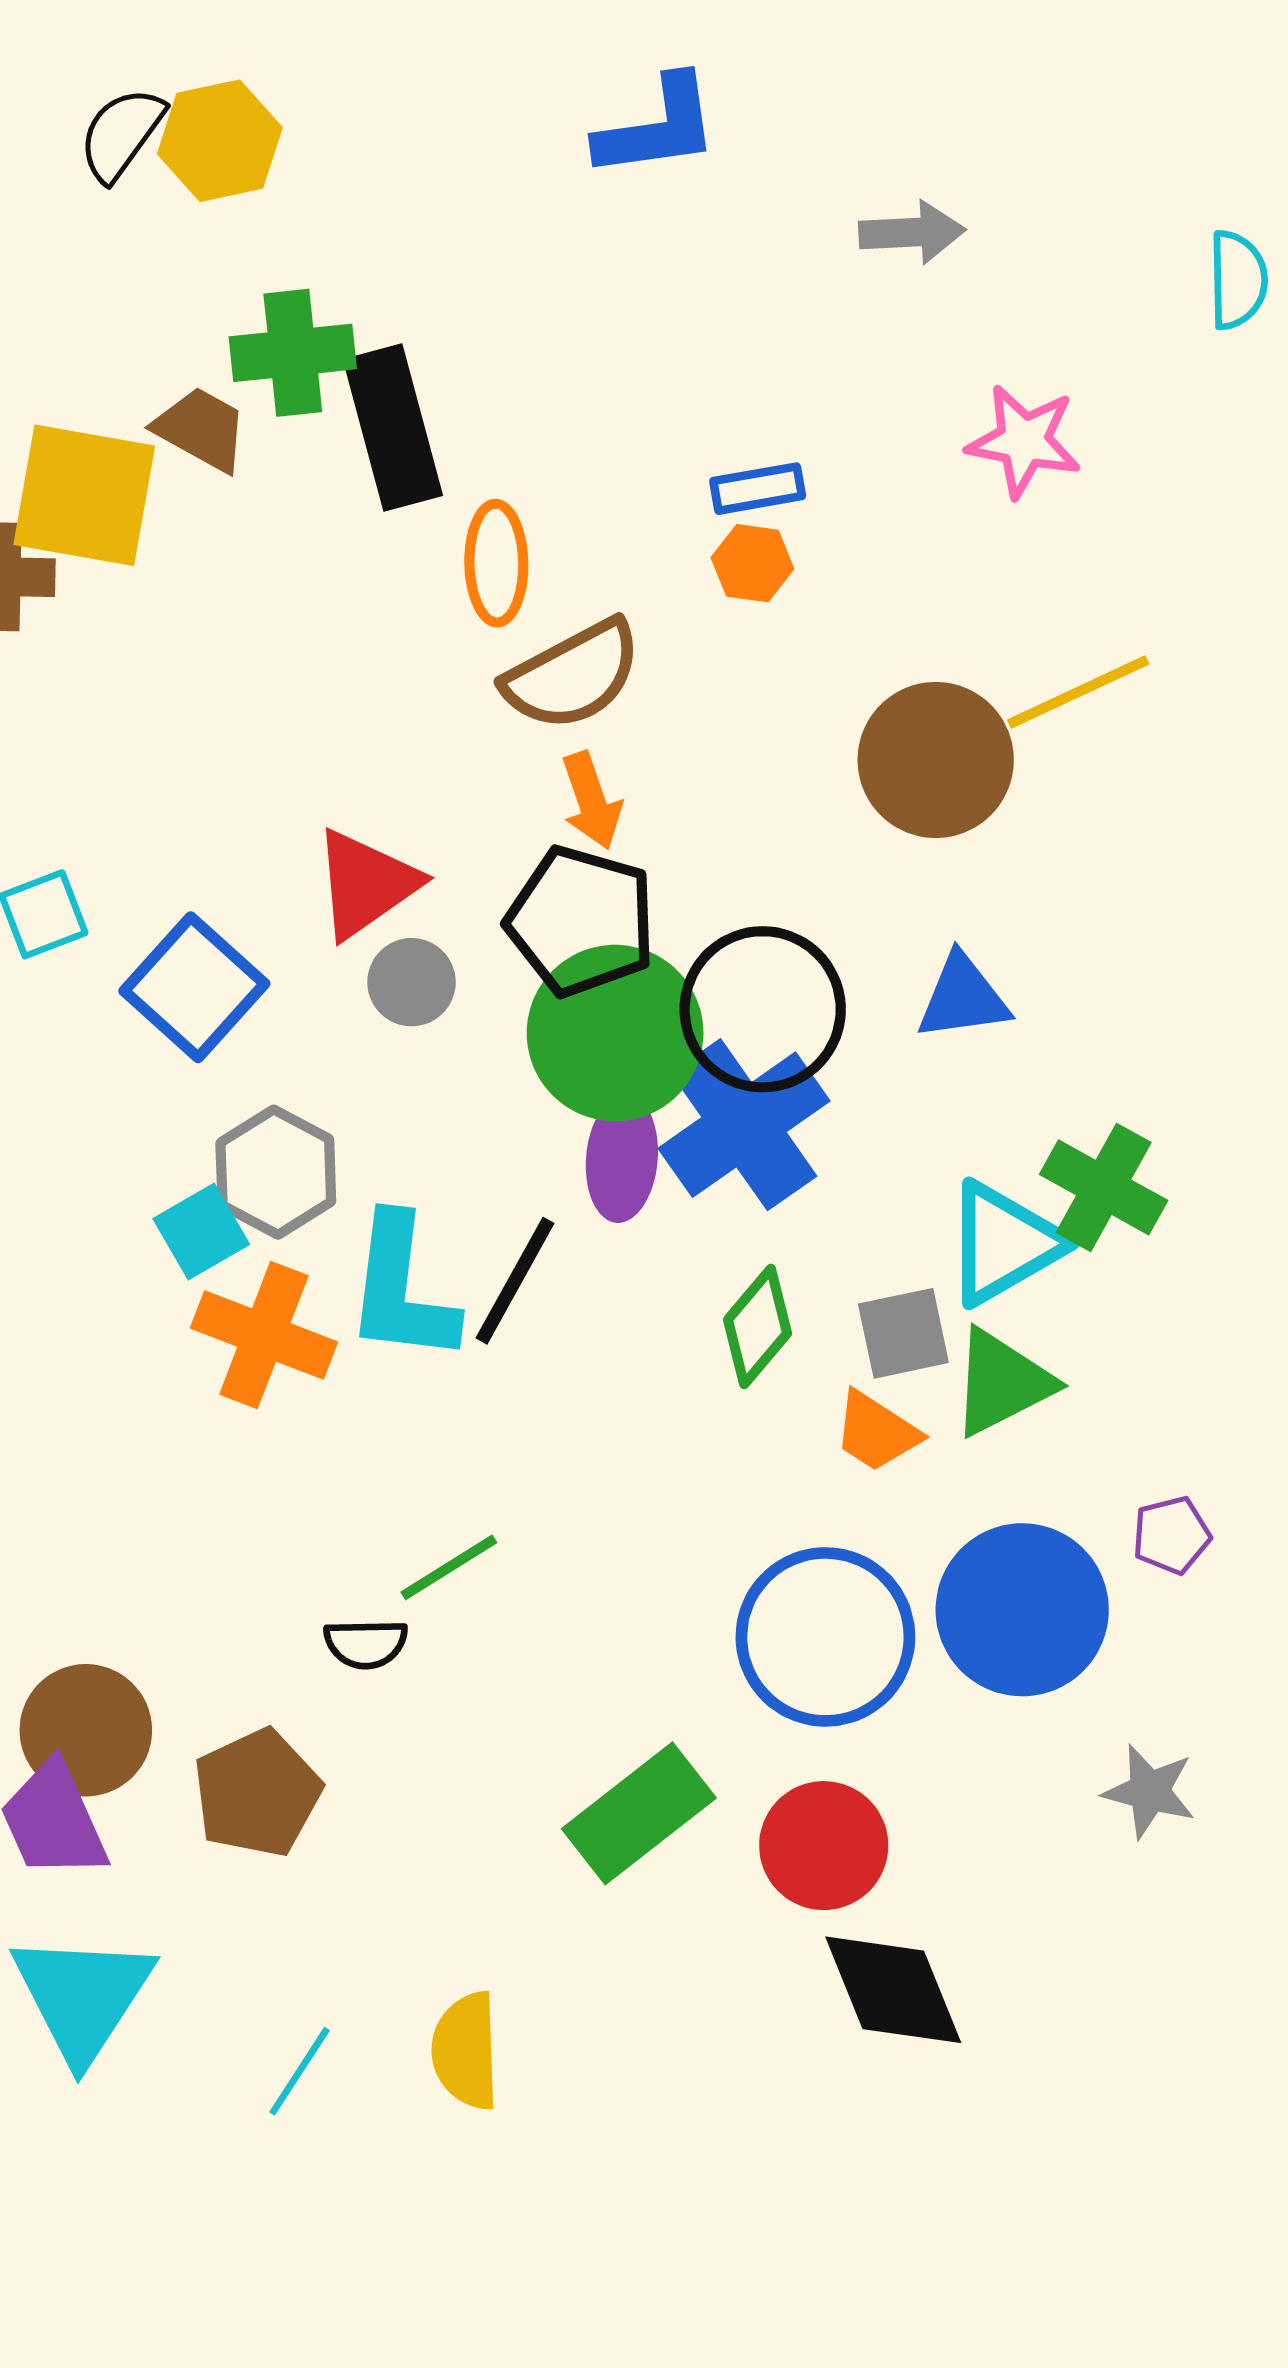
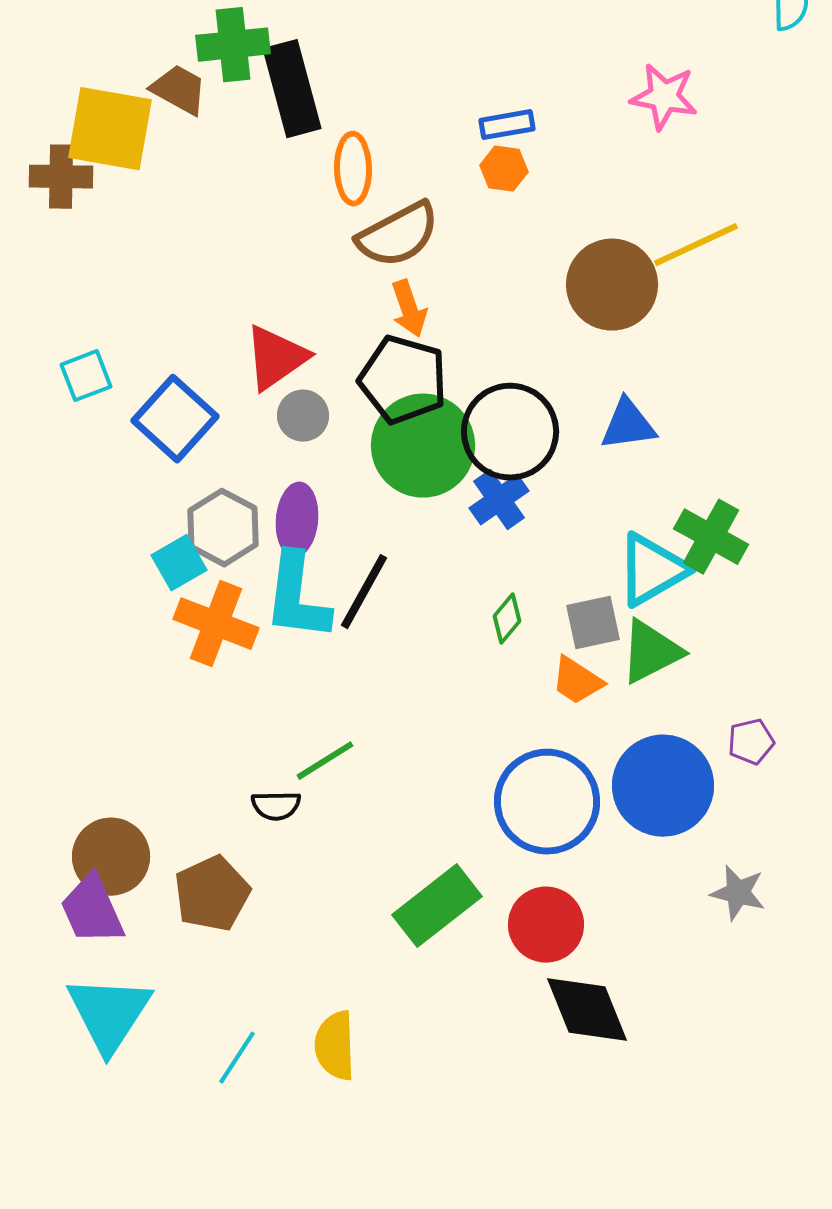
blue cross: (744, 1125) -> (499, 500), size x0.6
purple ellipse: (622, 1159) -> (297, 520), moved
green diamond: (758, 1327) -> (507, 619), size x0.7

